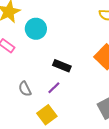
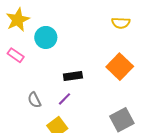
black rectangle: (62, 66) -> (73, 76), turned -30

